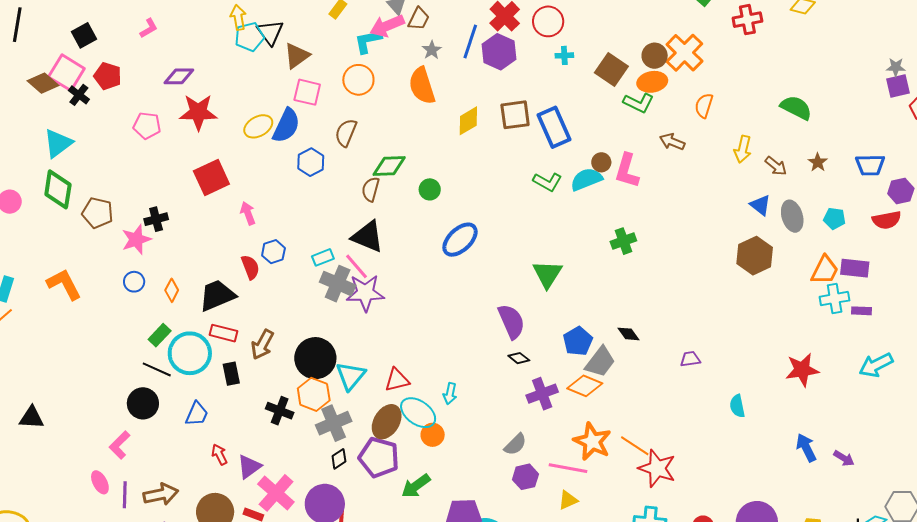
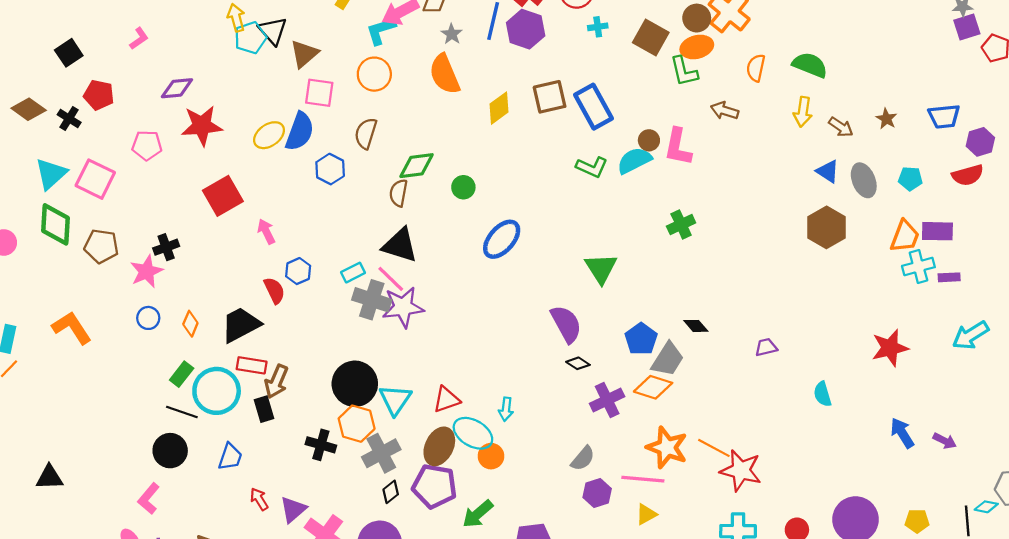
pink square: (66, 73) -> (95, 179), moved
green L-shape: (639, 103) -> (684, 71), turned 56
green semicircle: (796, 108) -> (810, 65), moved
brown arrow: (262, 345) -> (276, 382), moved

